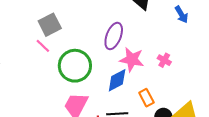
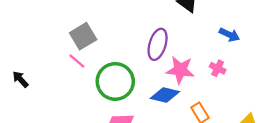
blue arrow: (181, 14) -> (229, 35), moved, turned -30
blue diamond: (117, 80) -> (165, 95), turned 45

